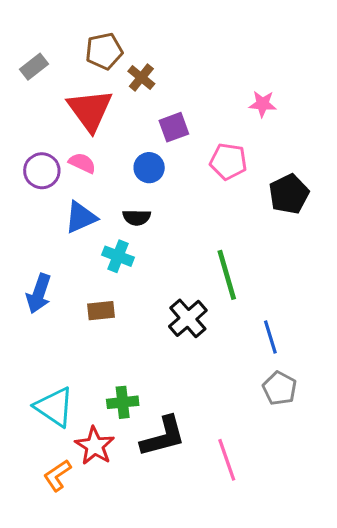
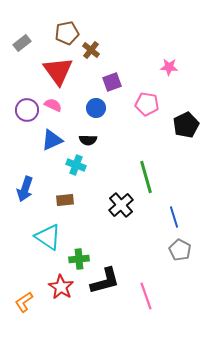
cyan triangle: (54, 407) -> (48, 237), moved
orange L-shape: (57, 475) -> (24, 302), moved

